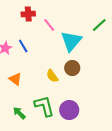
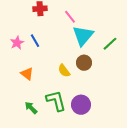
pink line: (49, 25) -> (70, 17), moved
green line: (99, 25) -> (110, 44), moved

